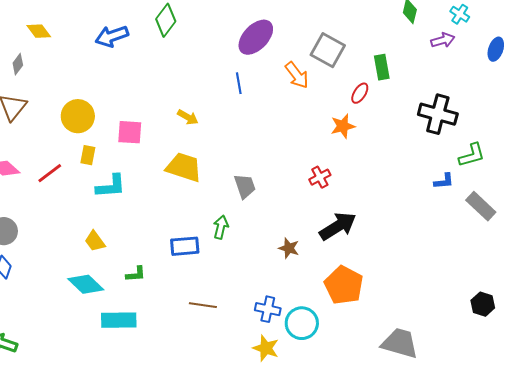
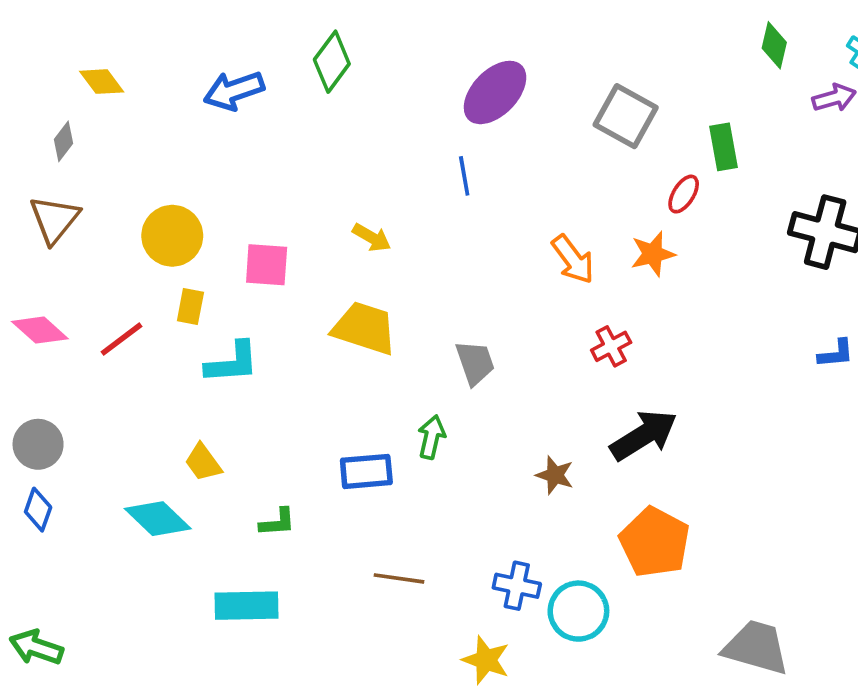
orange arrow: (297, 75) -> (573, 259), moved
cyan diamond: (86, 284) -> (158, 519), moved
yellow star: (266, 348) -> (486, 660), moved

